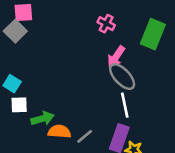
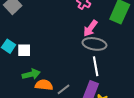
gray ellipse: (122, 77) -> (94, 44), turned -40
white square: (19, 105) -> (24, 50), moved

